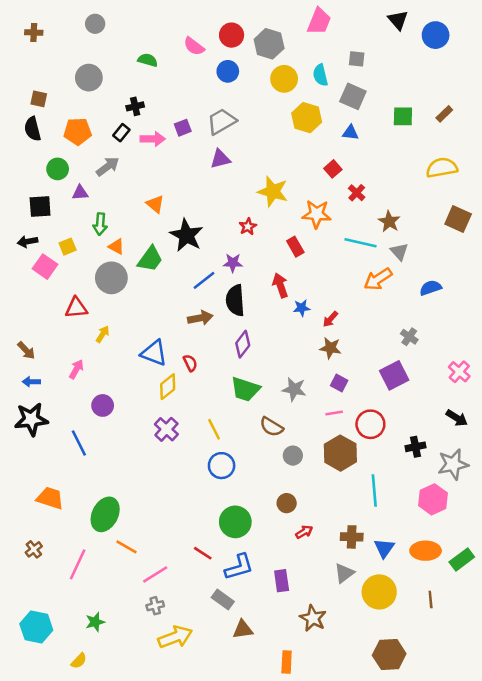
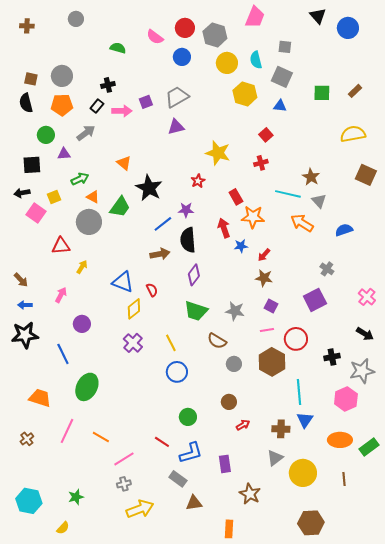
gray circle: (89, 78) -> (62, 76), moved
red cross: (357, 193) -> (261, 163), moved, turned 32
orange star: (317, 214) -> (253, 217), moved
green arrow: (100, 224) -> (80, 179), turned -120
orange arrow: (378, 279) -> (302, 223), turned 65
green ellipse: (105, 514) -> (87, 387), moved
green circle: (235, 522) -> (188, 417), size x0.7
blue triangle: (384, 548) -> (305, 420), moved
pink line: (78, 564) -> (67, 431), moved

